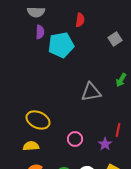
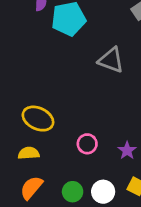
gray triangle: (91, 92) -> (111, 60), moved, turned 30

